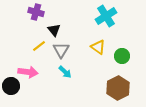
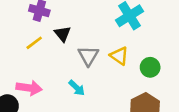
yellow line: (39, 46) -> (34, 43), moved
gray triangle: (61, 50) -> (88, 56), moved

